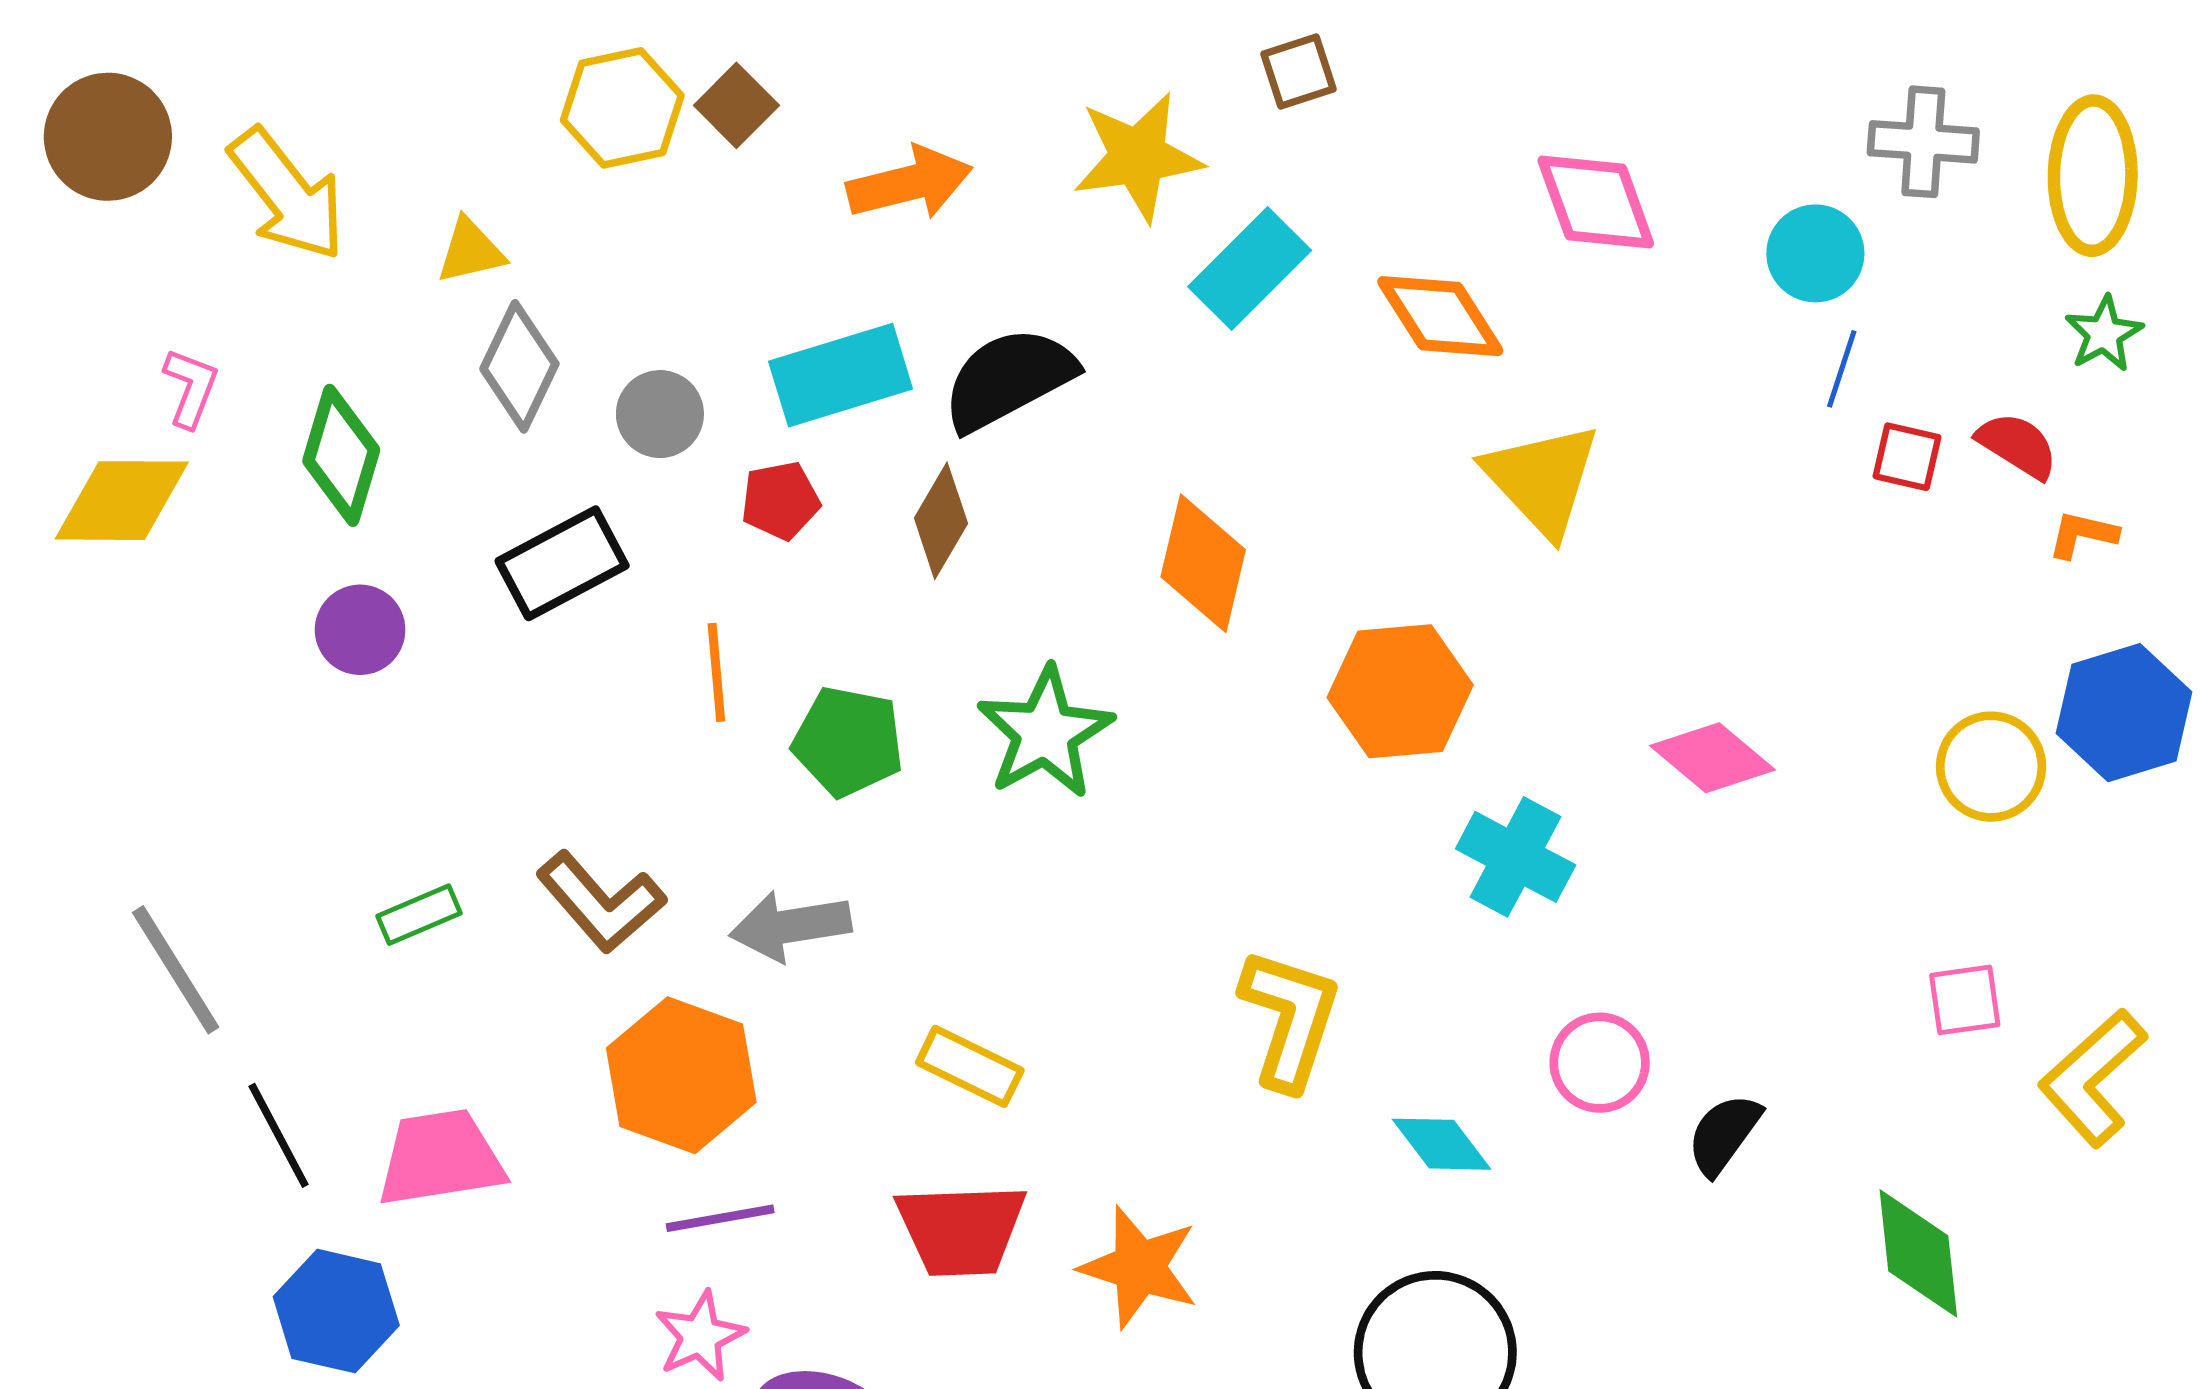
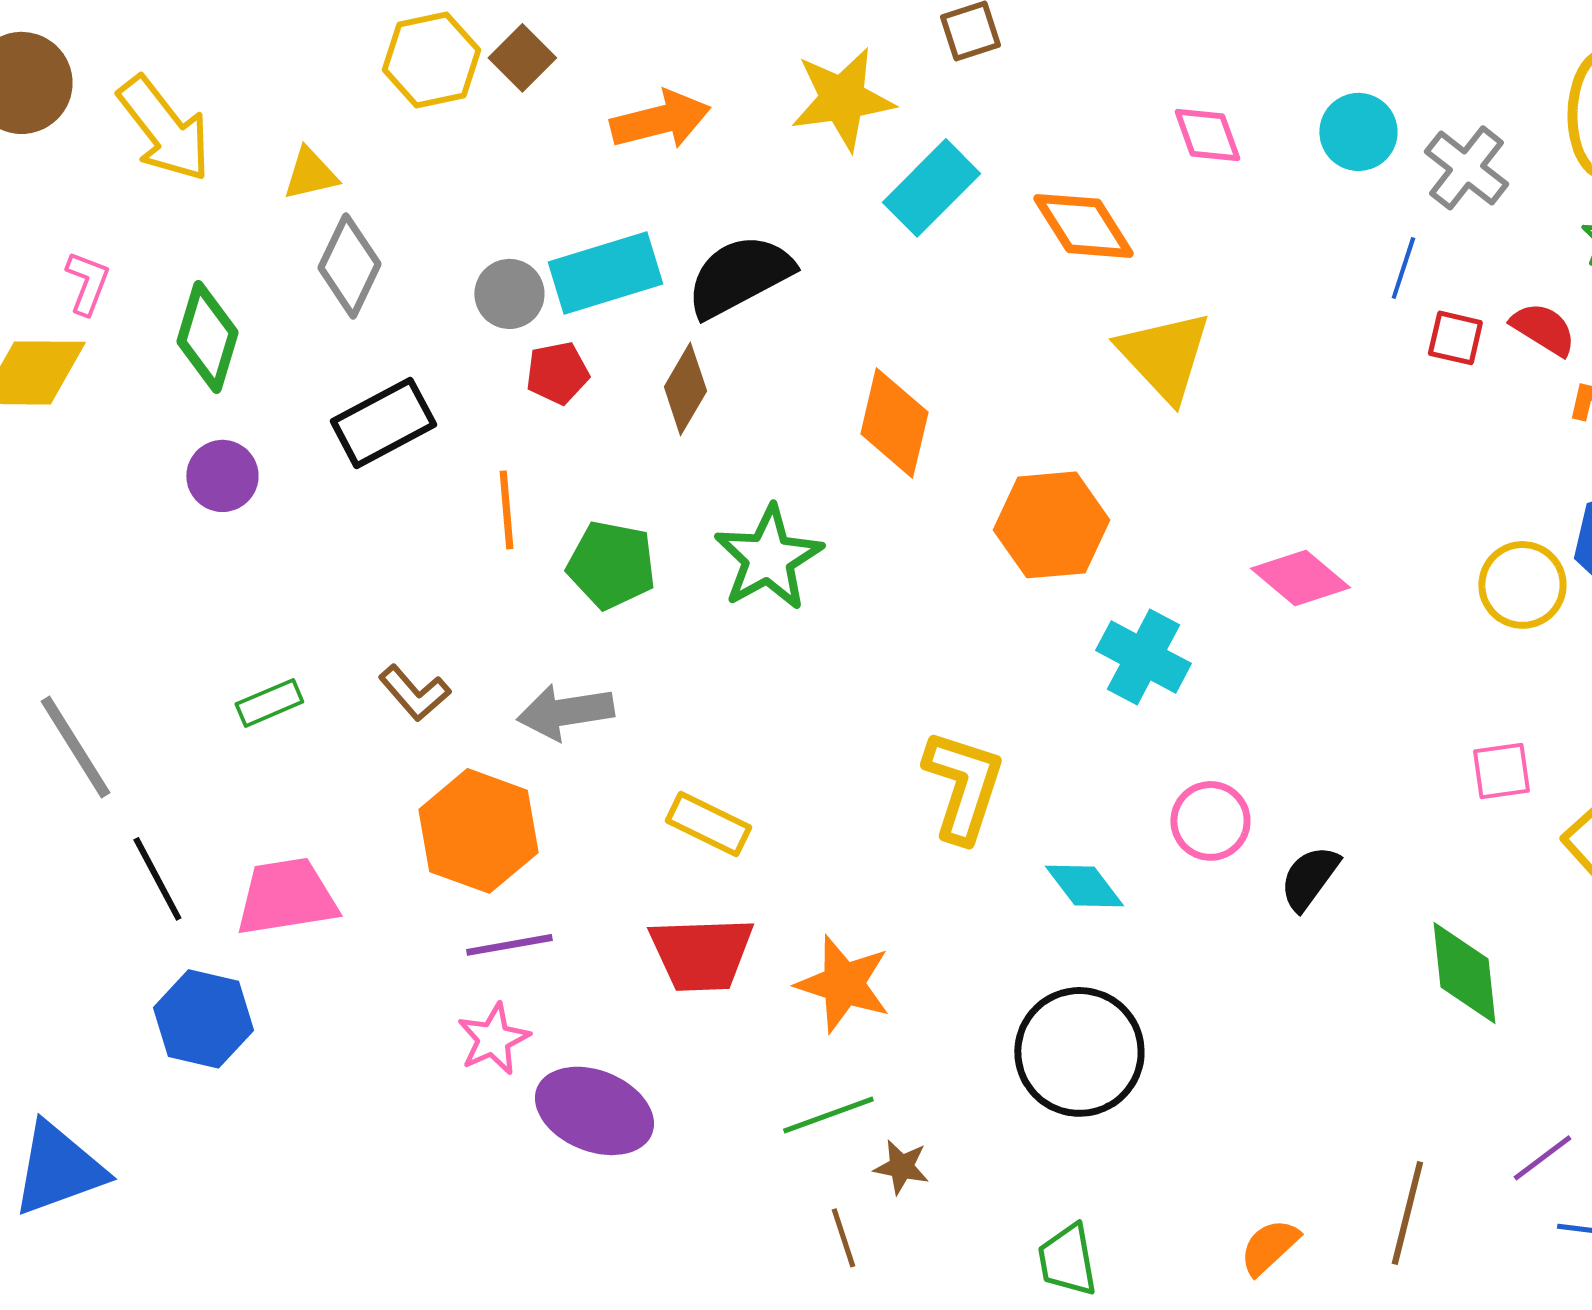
gray cross: (1923, 142) -> (1466, 168), moved, turned 34
pink diamond: (1596, 202) -> (1207, 135), size x0.7
cyan circle: (1815, 253) -> (1358, 132), moved
gray circle: (660, 414) -> (509, 294), moved
brown L-shape: (601, 902) -> (414, 693), size x0.7

